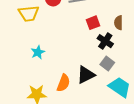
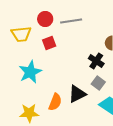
red square: (93, 23) -> (49, 43), moved
cyan star: (38, 52) -> (30, 72), size x1.6

